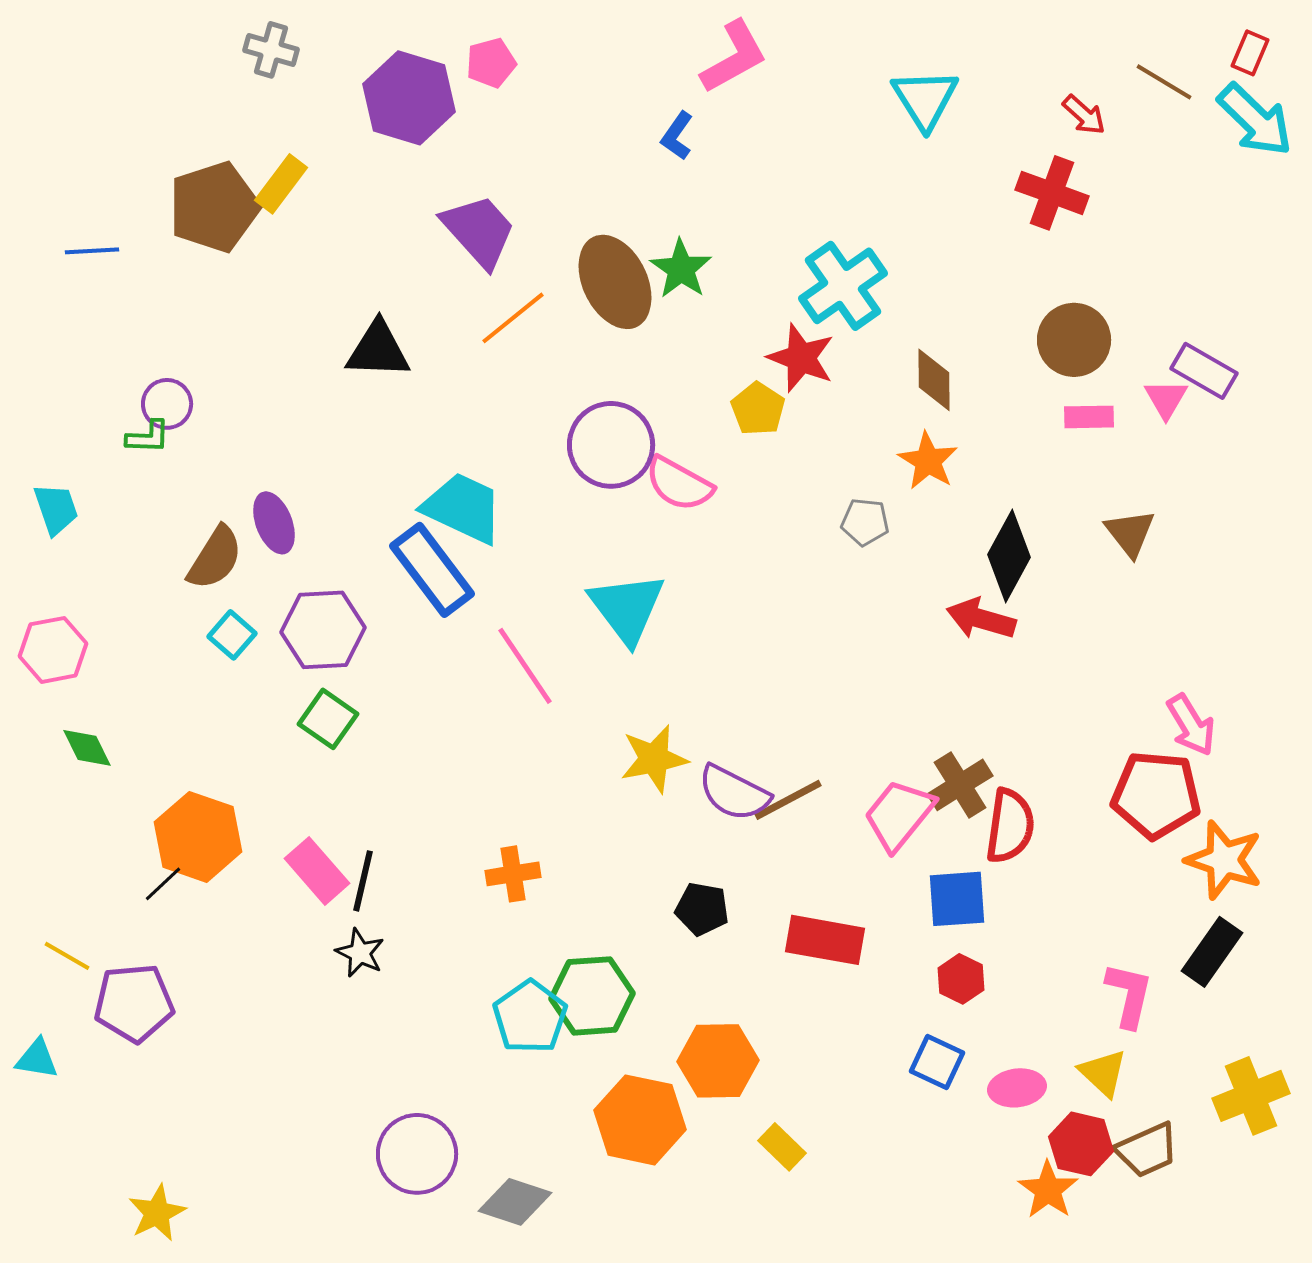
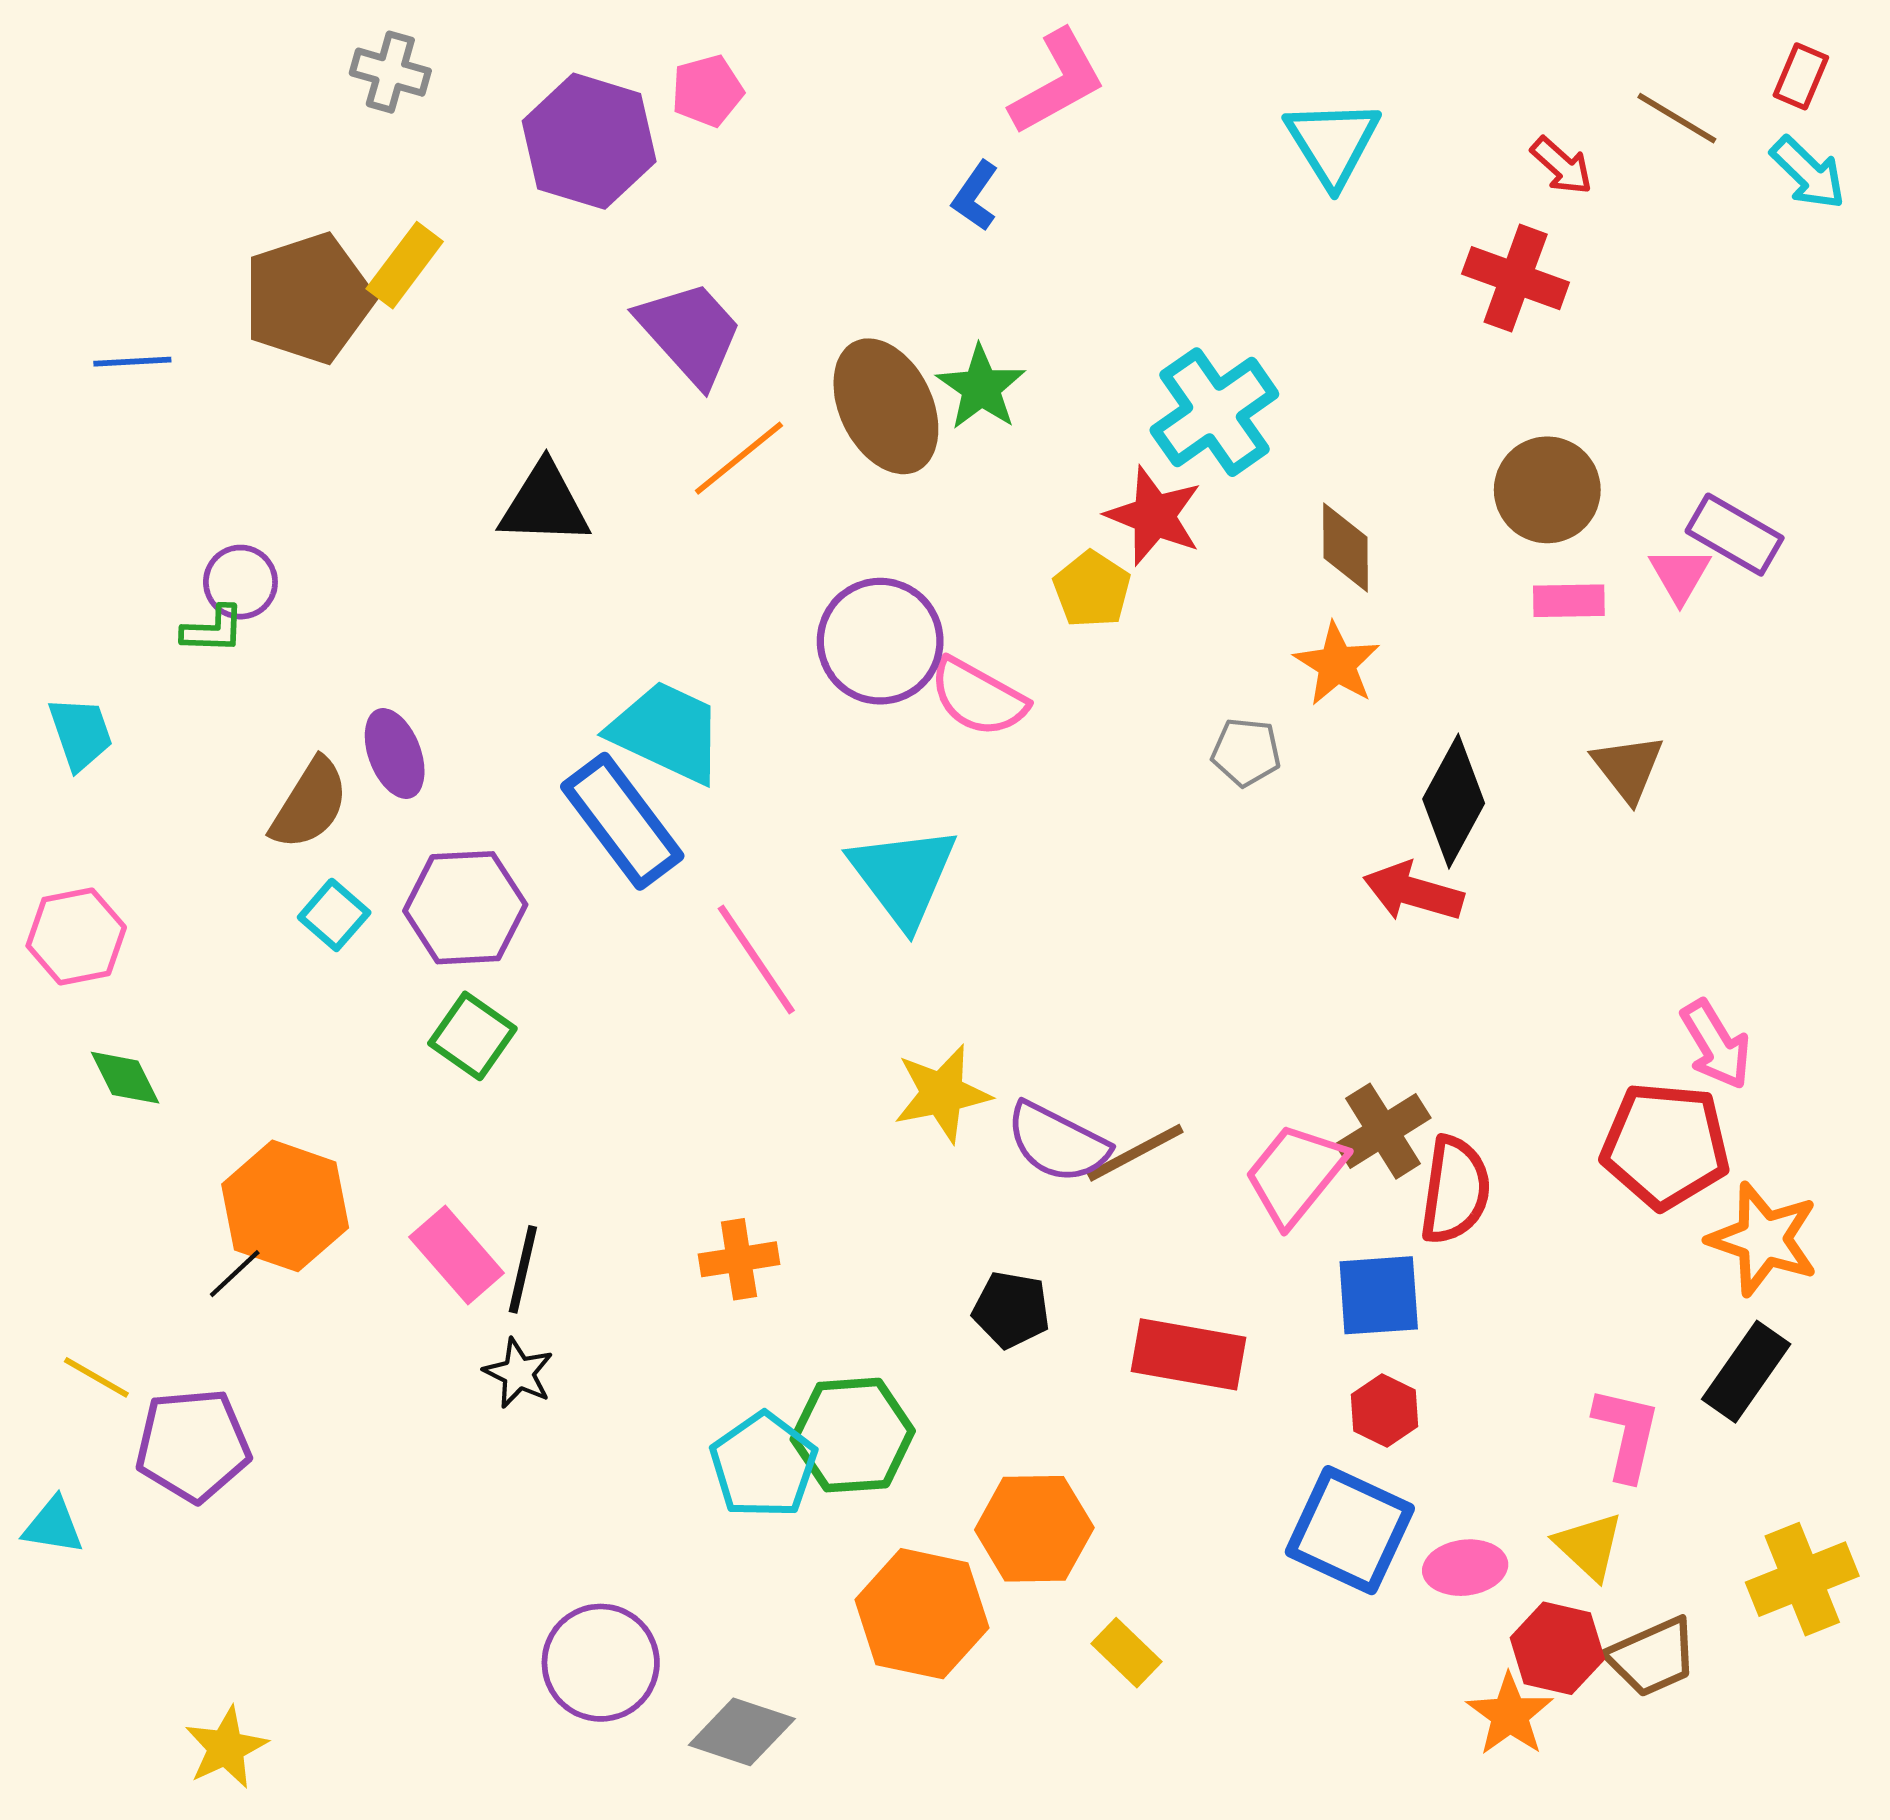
cyan arrow: (1255, 120) -> (1808, 173), size x0.7
blue square: (937, 1062) -> (1350, 1530), size x1.6

